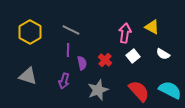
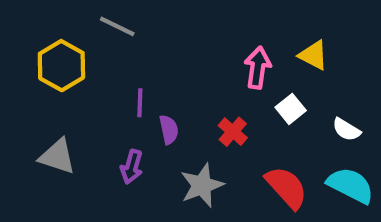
gray line: (71, 30) -> (117, 26), moved
white semicircle: (163, 54) -> (346, 130), moved
white square: (133, 56) -> (291, 109), moved
red cross: (105, 60) -> (233, 132), moved

